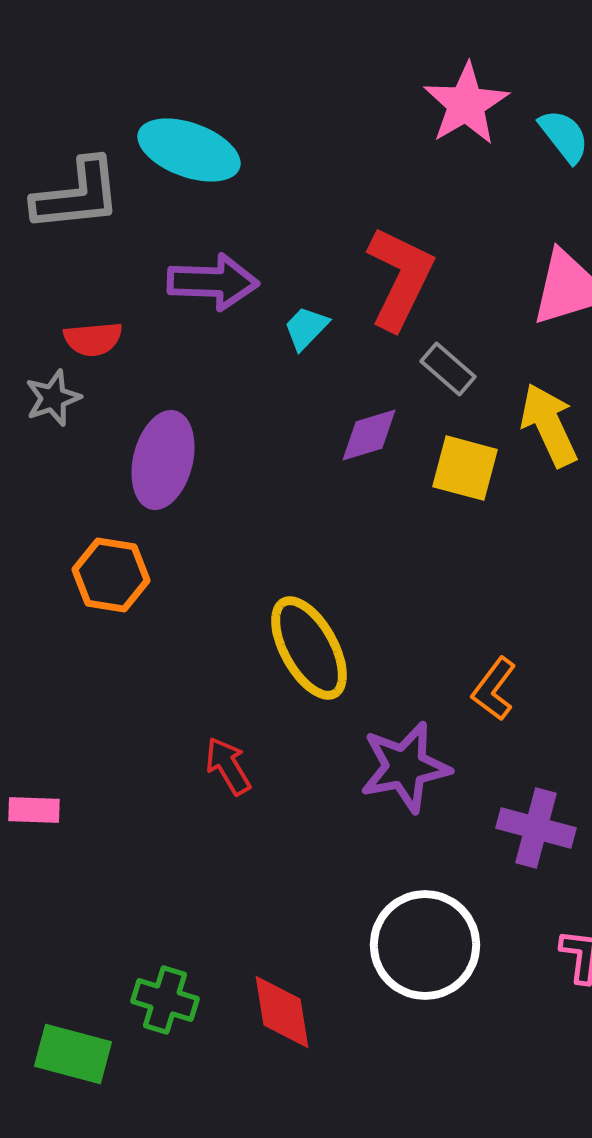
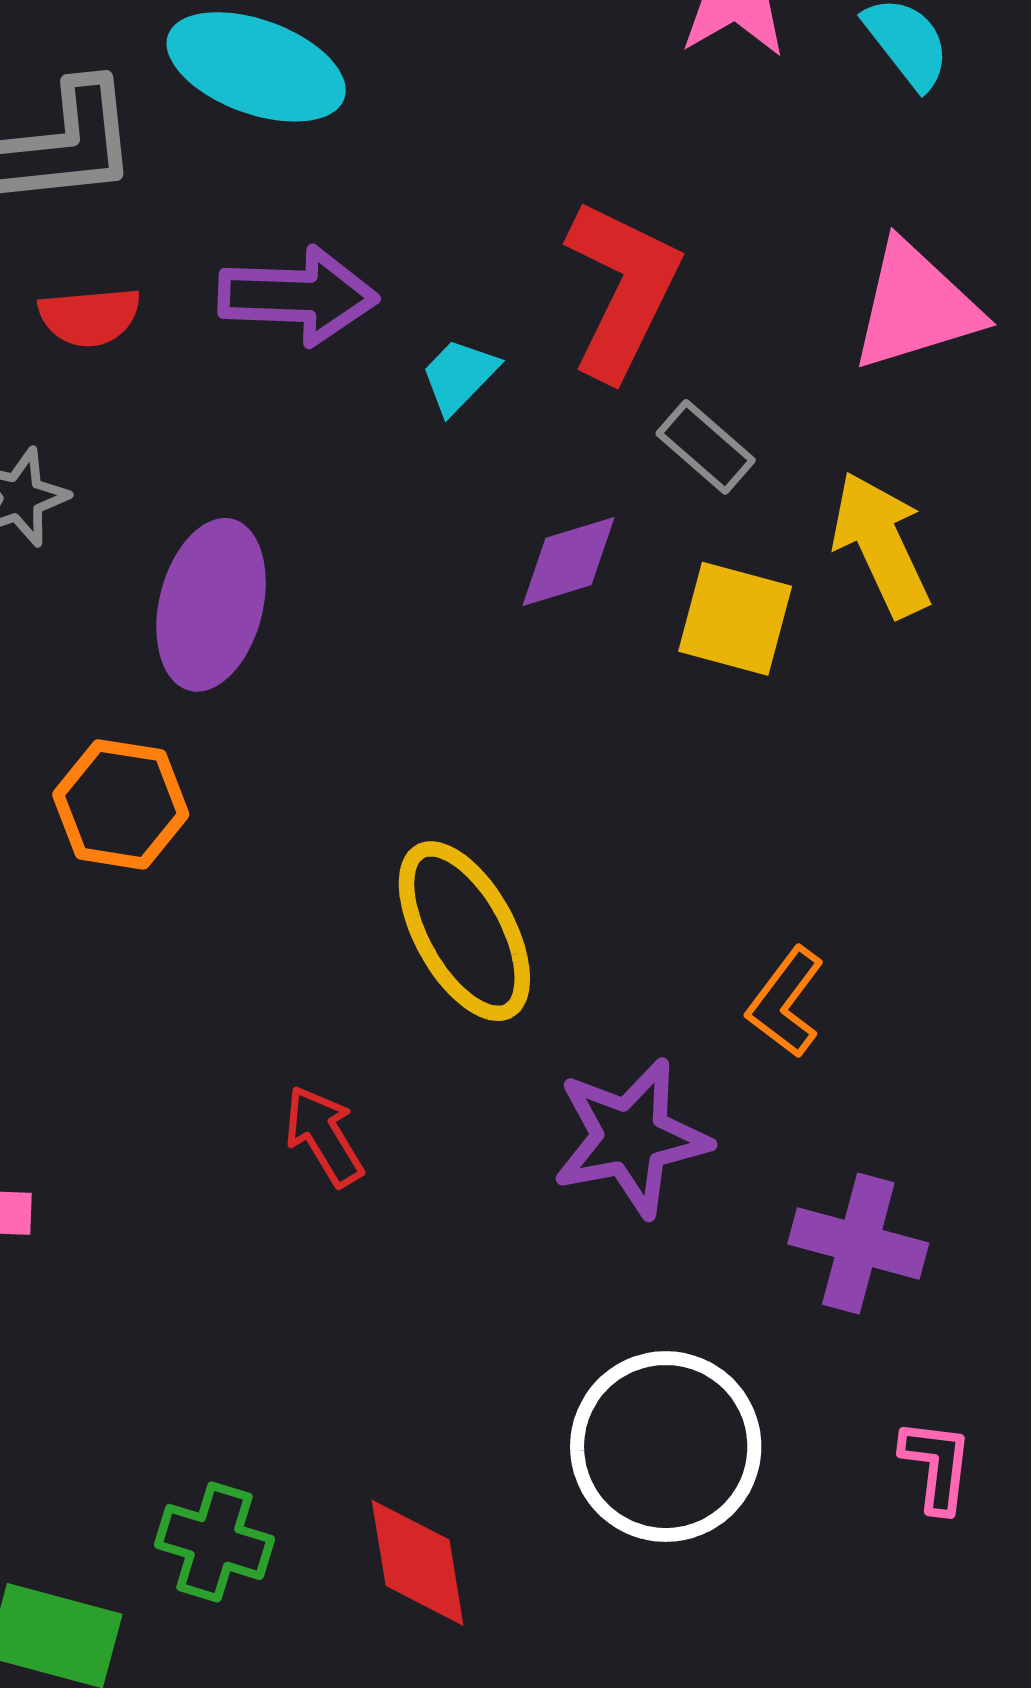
red semicircle: (93, 339) -> (90, 317), moved

